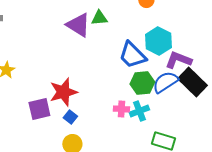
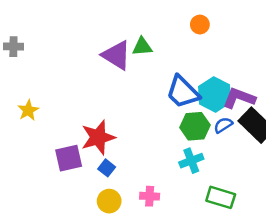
cyan hexagon: (158, 41) -> (215, 94), moved
blue semicircle: (165, 82) -> (223, 125), size x0.6
pink cross: (121, 109) -> (150, 196), moved

